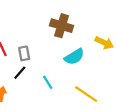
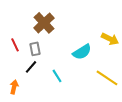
brown cross: (62, 26) -> (44, 23), moved, turned 30
yellow line: (86, 94) -> (107, 78), moved

